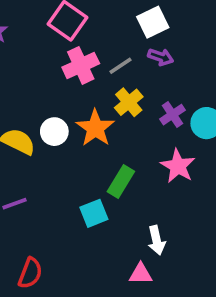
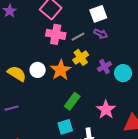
pink cross: (81, 65) -> (56, 34), turned 30
pink star: (178, 166) -> (106, 110), moved
cyan square: (94, 213) -> (65, 127), moved

